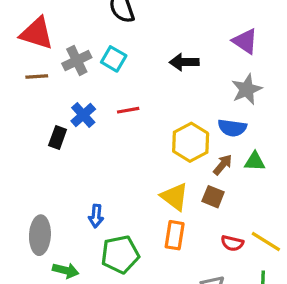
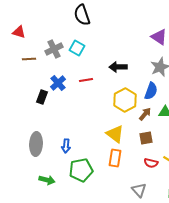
red triangle: (37, 33) -> (19, 32), moved, size x0.6
black arrow: (184, 62) -> (118, 67), moved
blue semicircle: (232, 128) -> (151, 91), turned -78
brown square: (213, 197) -> (146, 138), moved, turned -32
gray ellipse: (40, 235) -> (36, 144), moved

